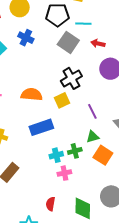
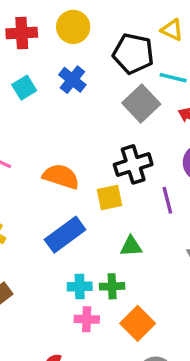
purple line: (92, 111) -> (167, 200), moved
blue rectangle: (41, 127) -> (65, 235), turned -30
green triangle: (93, 137) -> (131, 246), moved
orange square: (103, 155) -> (138, 323), moved

